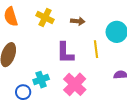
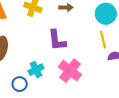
yellow line: (96, 49) -> (103, 40), moved

